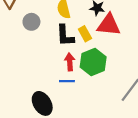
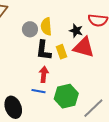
gray circle: (31, 22) -> (30, 29), moved
green hexagon: (93, 62) -> (66, 96), moved

